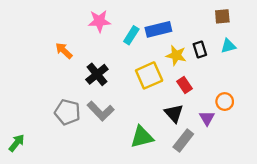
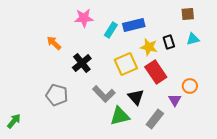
red rectangle: (184, 85) -> (156, 72), size x1.6
gray L-shape: (101, 111) -> (104, 94), moved
black triangle: (174, 113) -> (136, 97), moved

